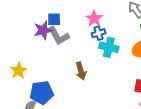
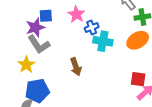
pink star: (94, 19) -> (76, 14), moved
gray L-shape: (59, 36) -> (39, 44), moved
yellow star: (19, 71) -> (26, 65), moved

